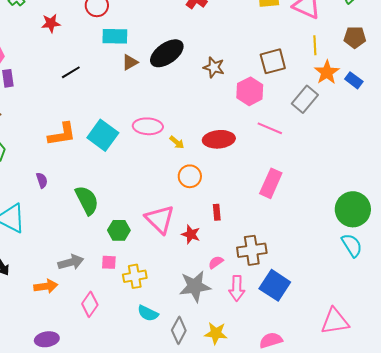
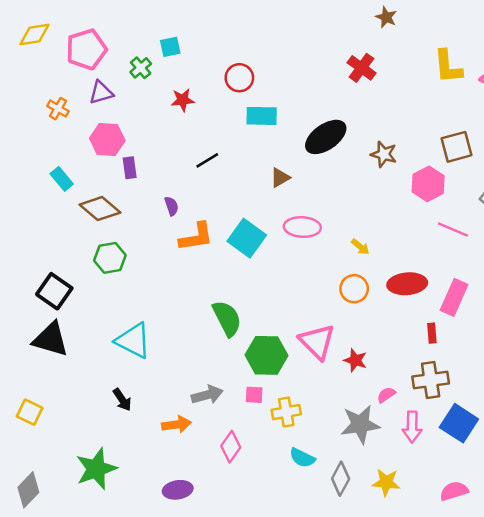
brown triangle: (130, 62) -> (280, 178), moved
red ellipse: (219, 139) -> (407, 284), moved
yellow arrow: (177, 142) -> (360, 247), moved
purple semicircle: (42, 180) -> (172, 206), moved
red rectangle: (217, 212) -> (432, 333), moved
green hexagon: (119, 230) -> (267, 355), size x1.5

